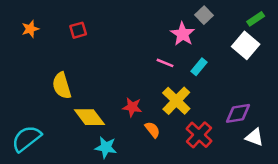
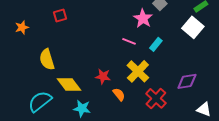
orange star: (30, 29) -> (22, 27), moved
white triangle: (254, 137) -> (204, 109), moved
cyan semicircle: (26, 139) -> (40, 101), moved

